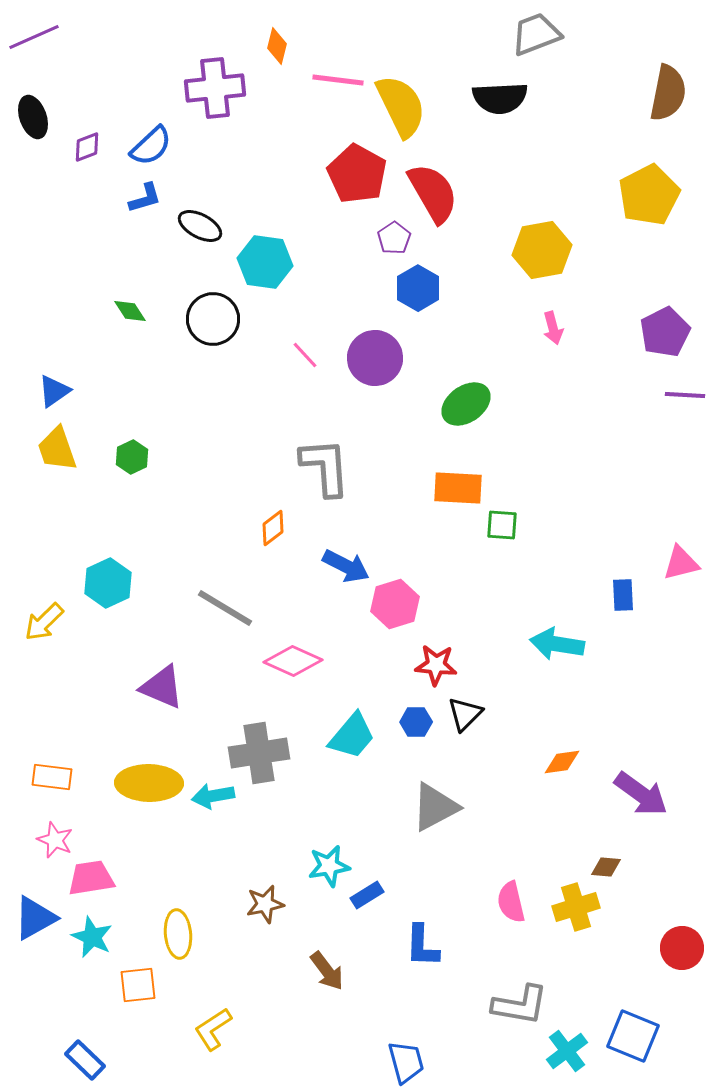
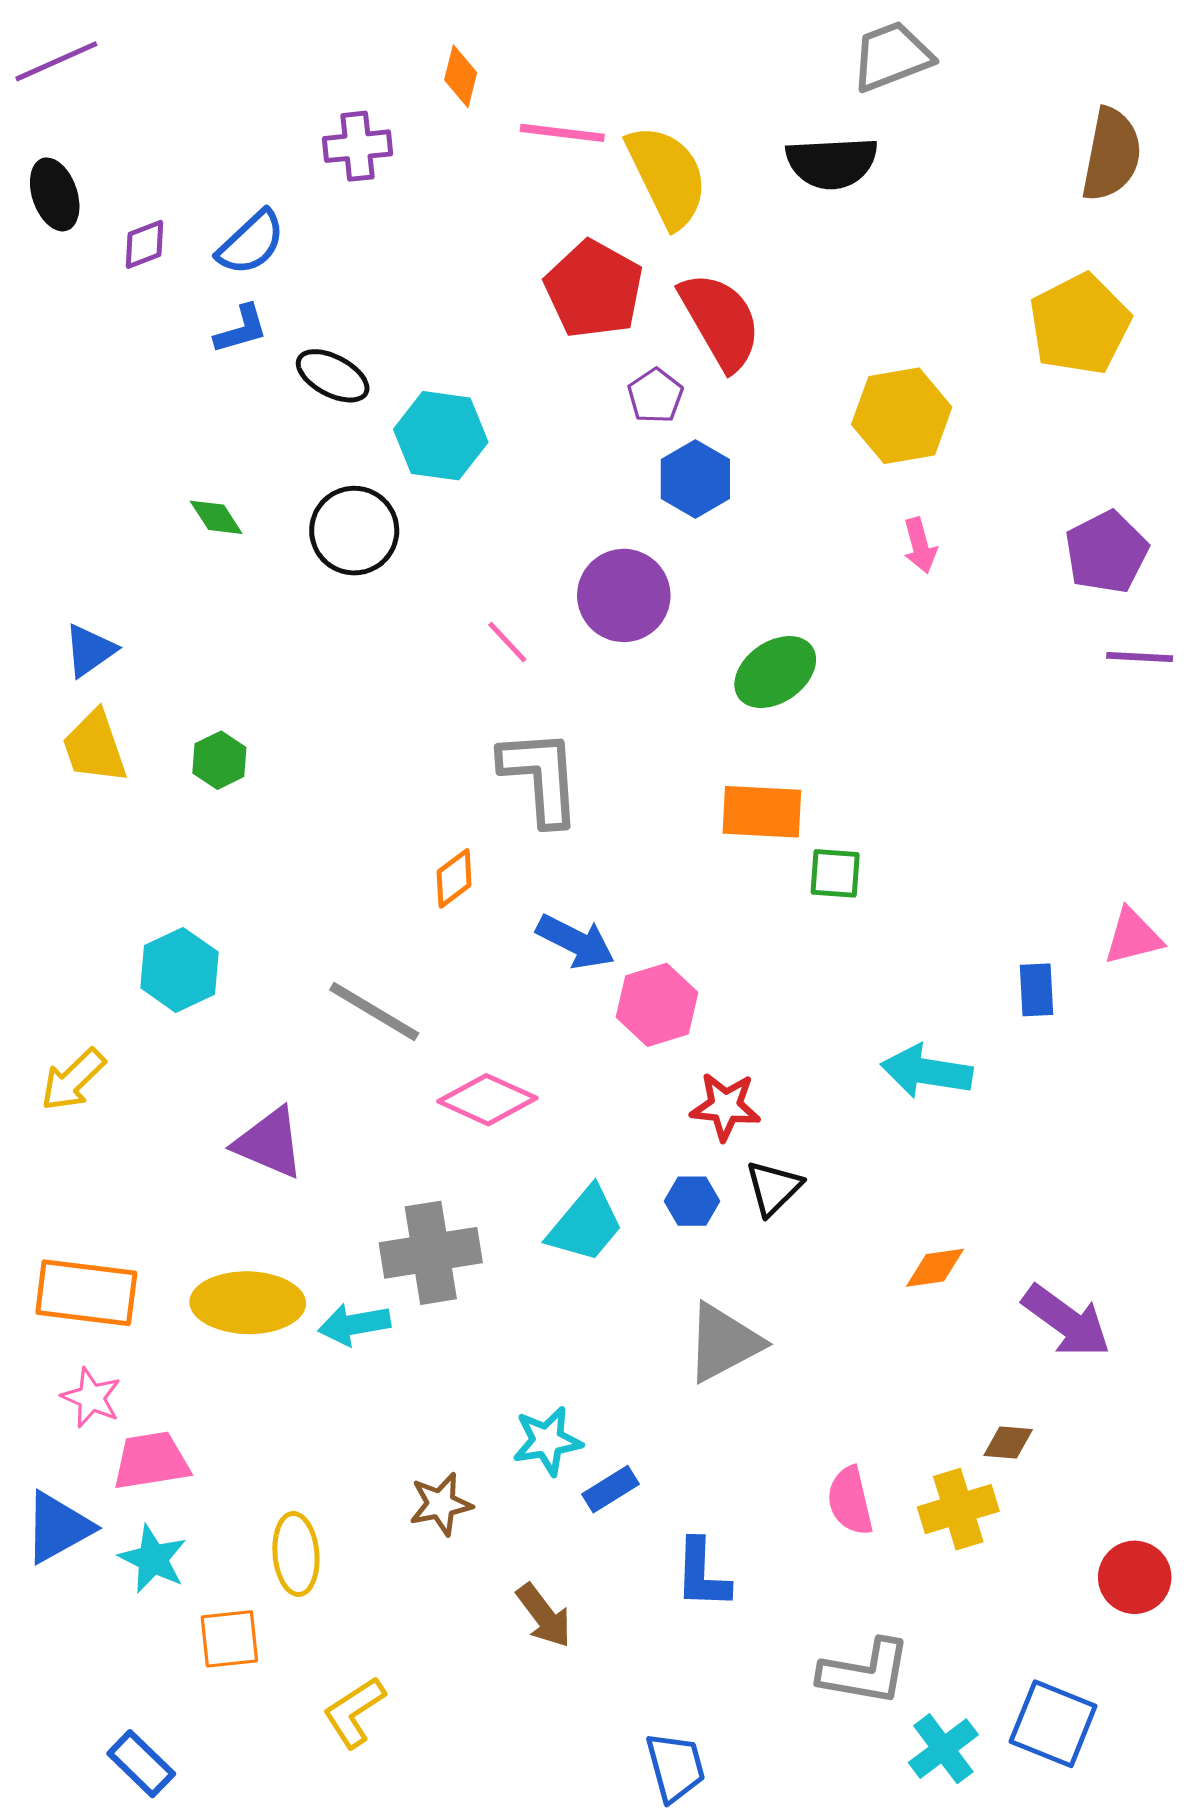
purple cross: (215, 88) -> (358, 146), size x0.7
pink line: (305, 355) -> (507, 642), moved
yellow arrow: (44, 622) -> (73, 1080), moved
orange rectangle: (52, 777) -> (86, 1293), size x1.5

